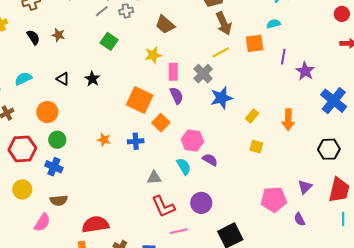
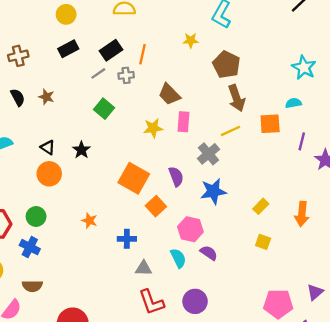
pink rectangle: (173, 72) -> (184, 122), moved
blue star: (221, 98) -> (213, 191), moved
orange circle: (47, 112) -> (49, 174), moved
blue cross: (136, 141) -> (127, 239), moved

